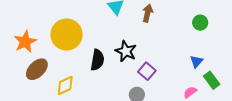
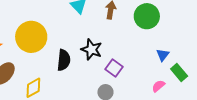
green circle: (200, 23) -> (147, 16), moved, size x1.6

